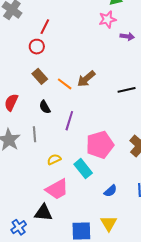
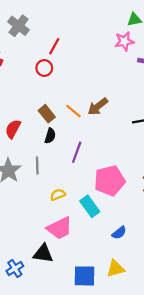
brown rectangle: (40, 76) -> (47, 114), moved
black semicircle: (45, 107) -> (50, 136), turned -136
yellow triangle: (109, 223) -> (115, 269), turned 42

